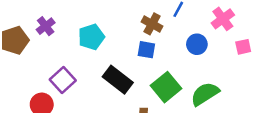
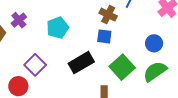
blue circle: (197, 44) -> (154, 43), moved
black rectangle: (118, 80) -> (81, 63), turned -65

